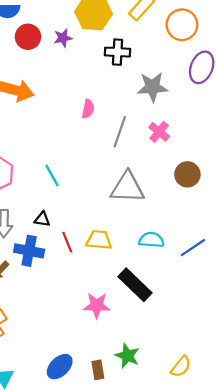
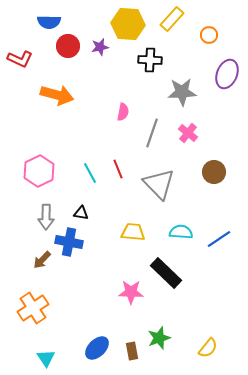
orange circle: (182, 25) -> (209, 35), size x0.6
gray triangle: (127, 187) -> (159, 184), turned 44
red line: (67, 242) -> (118, 169), moved
green star: (127, 356) -> (159, 338), turned 30

